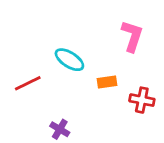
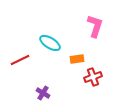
red cross: (142, 100) -> (93, 77), moved, turned -30

